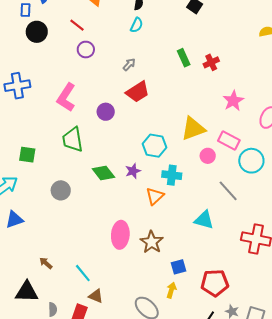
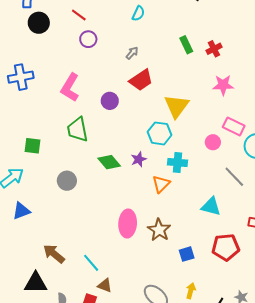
pink star: (233, 101) -> (223, 85), moved, turned 30
yellow triangle: (193, 129) -> (177, 106), moved, turned -32
brown arrow: (46, 263) -> (54, 254), size x1.6
red pentagon: (215, 283) -> (226, 247), moved
yellow arrow: (171, 290) -> (191, 291), moved

